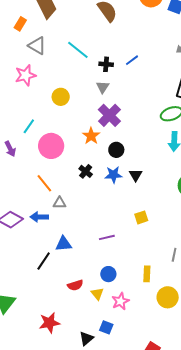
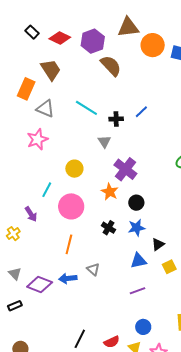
orange rectangle: (20, 24) -> (26, 89), size x1.5
gray triangle: (103, 87) -> (104, 142), moved
yellow circle: (61, 97) -> (74, 169), moved
black triangle: (136, 175) -> (158, 244), moved, turned 32
orange line: (44, 183) -> (69, 244), turned 60
gray triangle: (60, 203) -> (93, 269), moved, turned 48
blue triangle: (63, 244) -> (138, 261), moved
black line: (44, 261) -> (80, 339), moved

